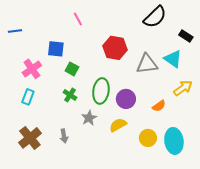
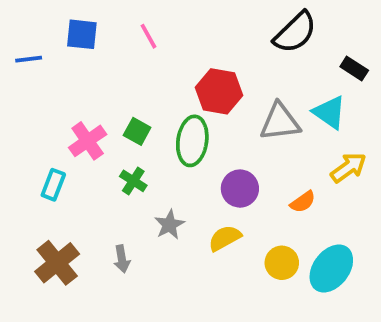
blue square: (56, 49) -> (82, 34), moved
pink cross: (32, 69) -> (88, 141), moved
green ellipse: (101, 91) -> (192, 141), moved
cyan ellipse: (174, 141) -> (331, 268), turned 45

